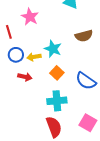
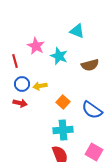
cyan star: (53, 49) -> (59, 56), moved
red arrow: (25, 77) -> (20, 103), moved

